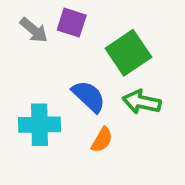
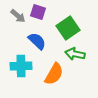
blue semicircle: (89, 96) -> (37, 41), moved
orange semicircle: (102, 140) -> (54, 74), size x1.6

